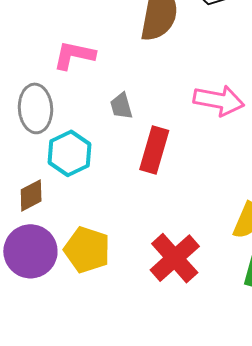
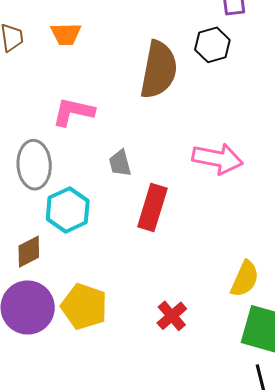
red cross: (175, 258) -> (172, 316), size x0.6

